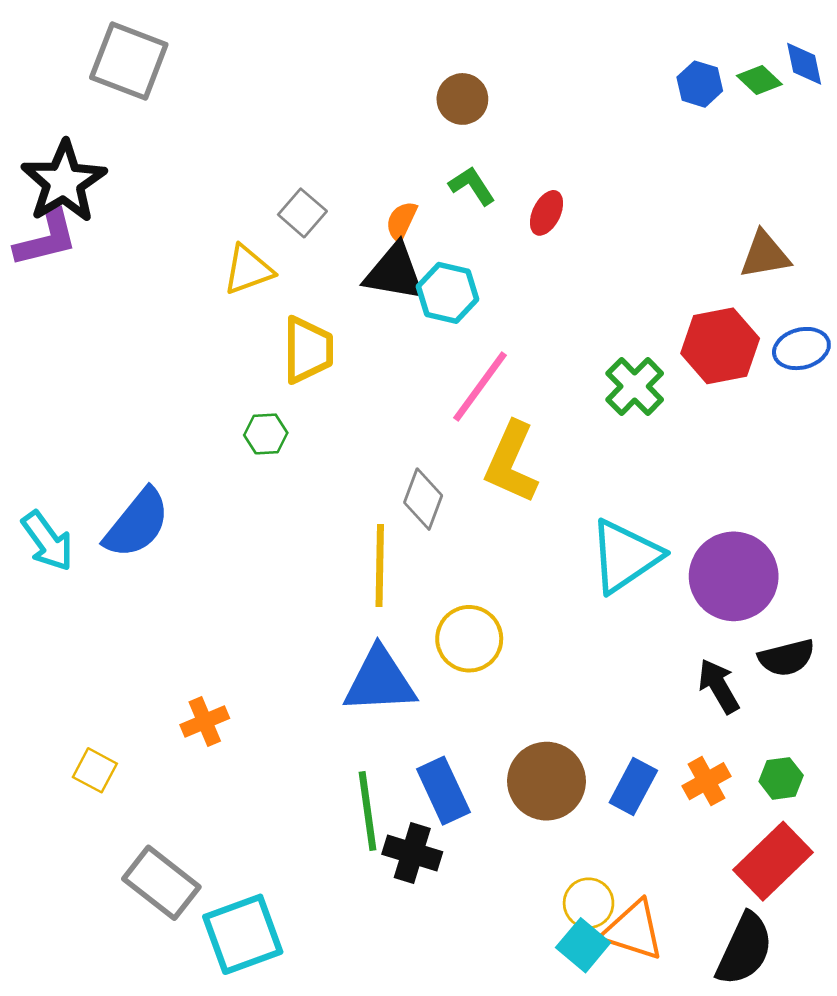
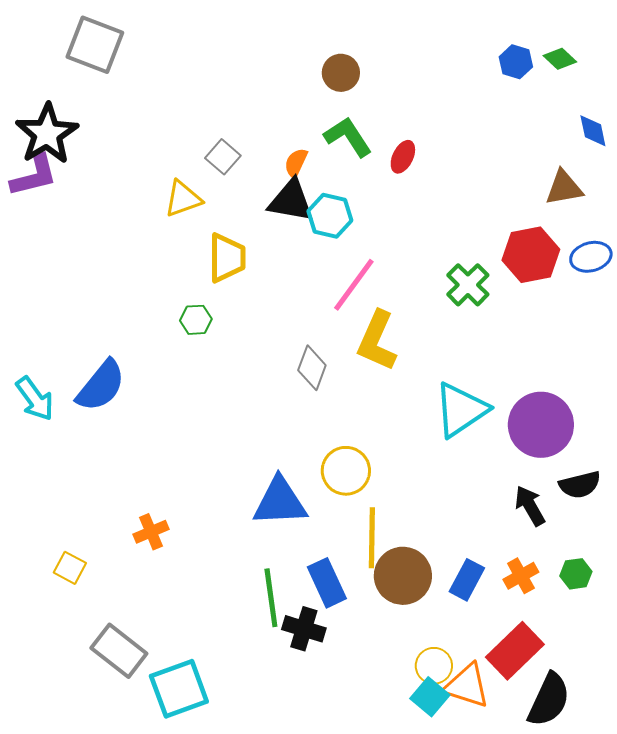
blue diamond: (804, 64) -> (593, 131), moved
green L-shape: (472, 186) -> (348, 137), size x1.4
yellow line: (380, 565) -> (372, 538), moved
red rectangle: (773, 861) -> (515, 651), moved

